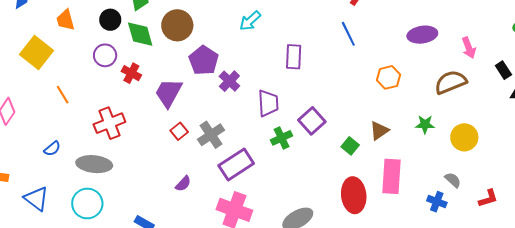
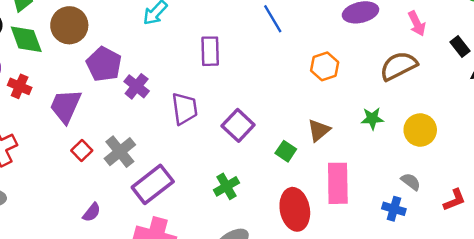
green cross: (281, 138) -> (226, 186), moved

